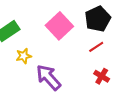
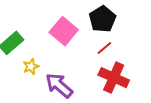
red cross: (102, 76) -> (114, 78), size x1.8

